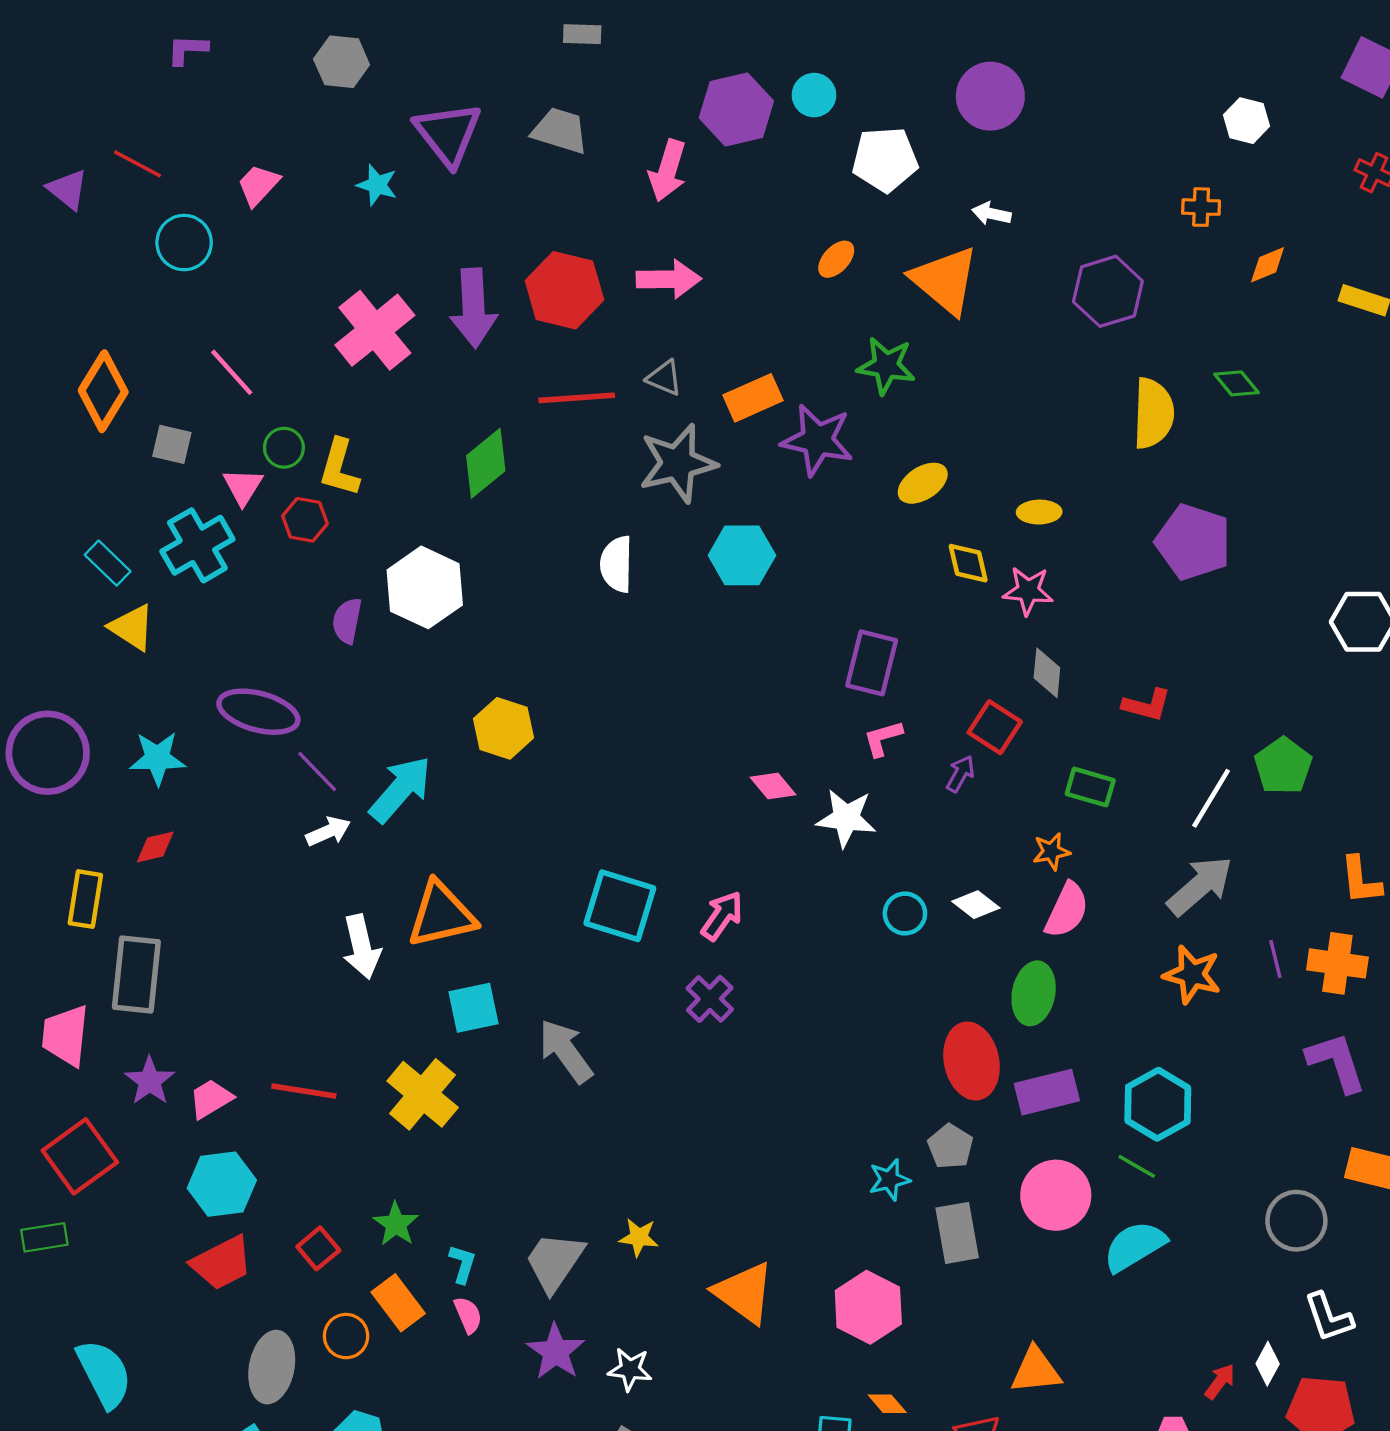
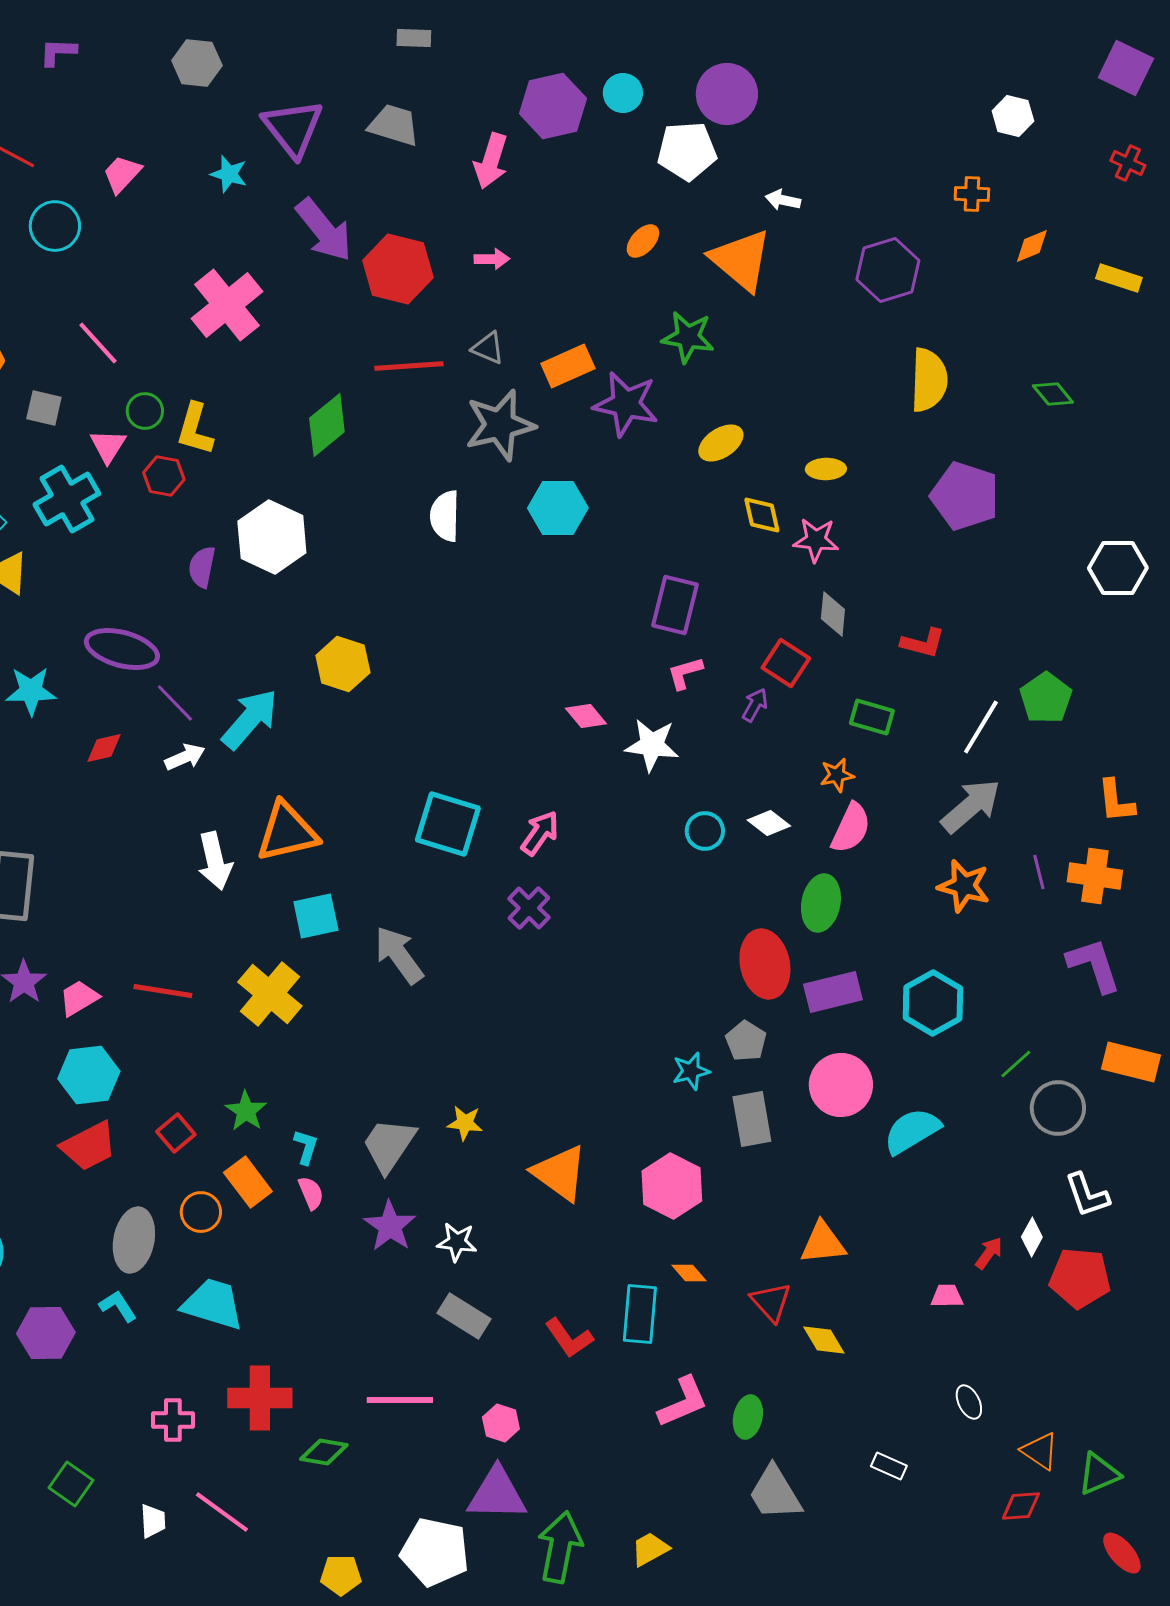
purple circle: (990, 96) -> (727, 94), moved
pink arrow: (669, 279) -> (492, 259), size x0.6
purple arrow: (474, 308) -> (324, 230), moved, turned -36
green diamond: (1237, 383) -> (1053, 394), moved
red diamond: (155, 847) -> (104, 748), moved
green line: (1137, 1166) -> (1016, 1064), moved, turned -72

